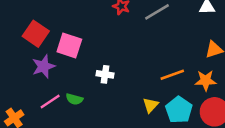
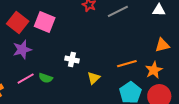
pink square: (69, 46) -> (45, 22), moved
orange star: (206, 80) -> (154, 70), turned -30
yellow triangle: (151, 105) -> (94, 78), moved

